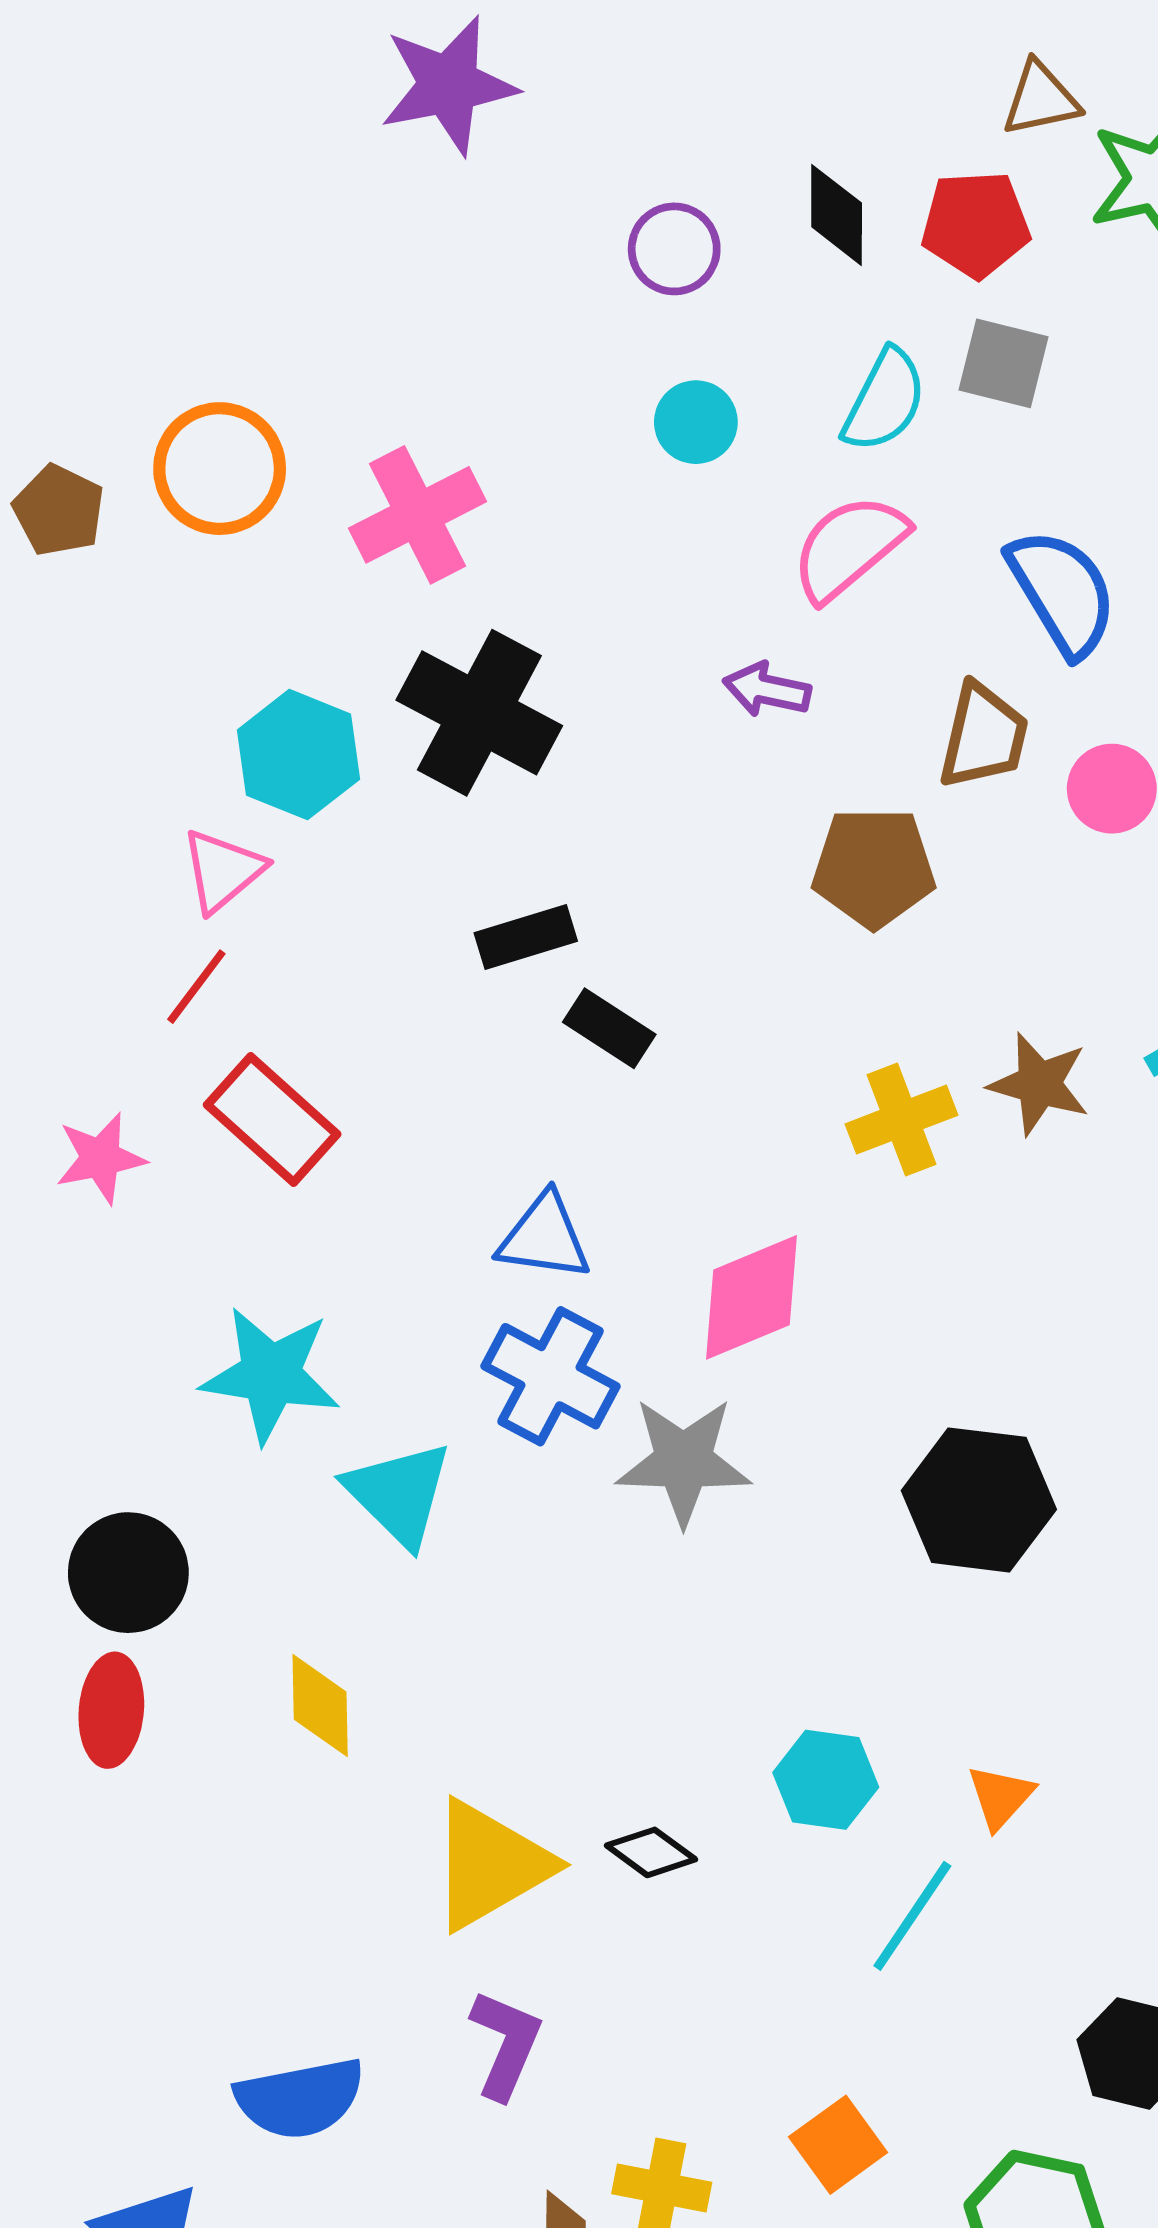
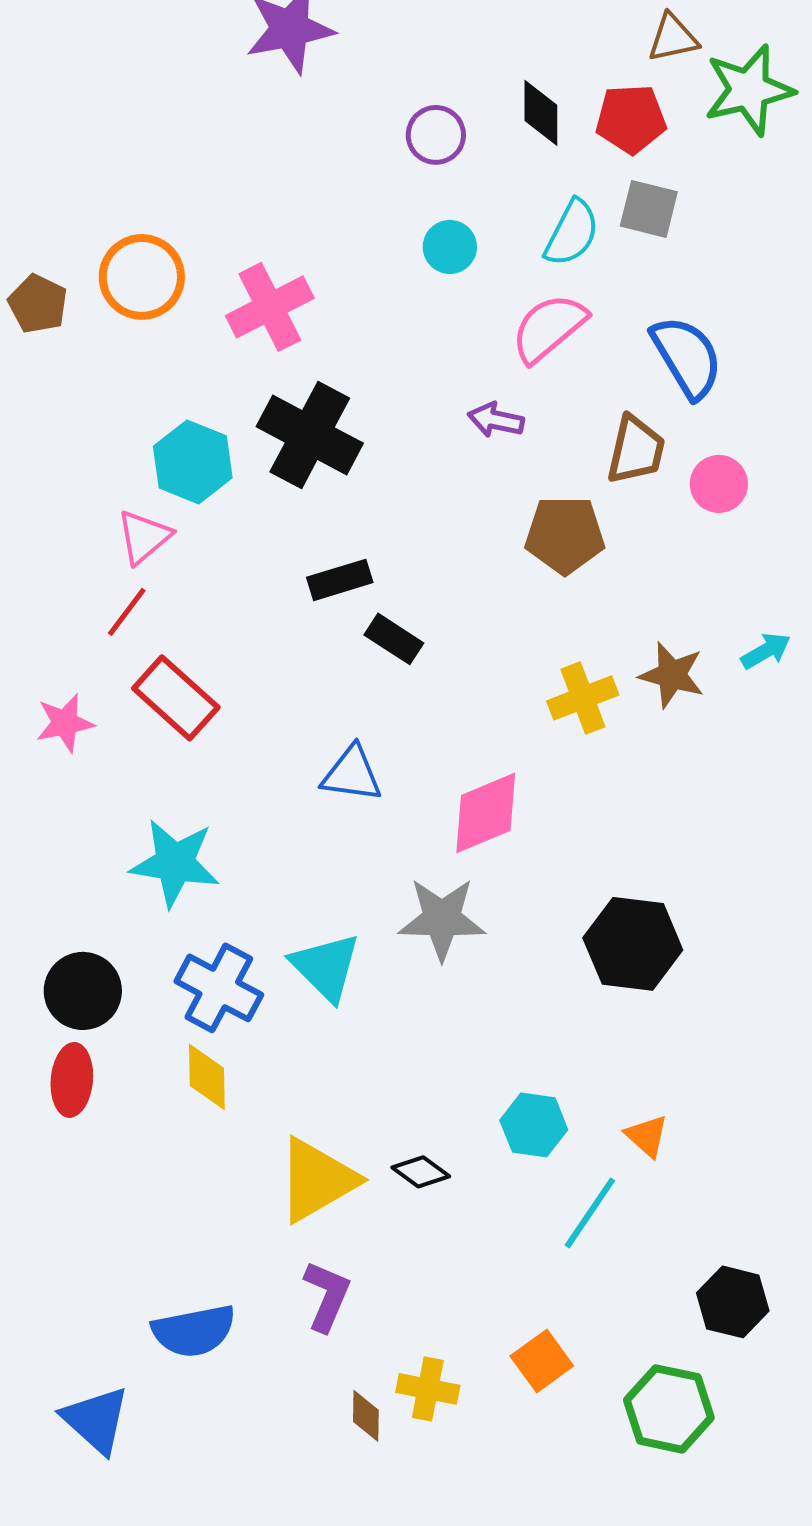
blue cross: (550, 1376) -> (219, 988), moved
cyan triangle: (399, 1494) -> (326, 967), moved
orange triangle: (1000, 1797) -> (647, 1136), turned -30

